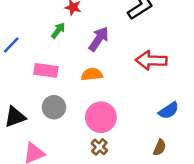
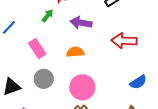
purple arrow: (99, 39) -> (81, 23), turned -115
pink rectangle: (46, 70) -> (37, 48), turned 48

